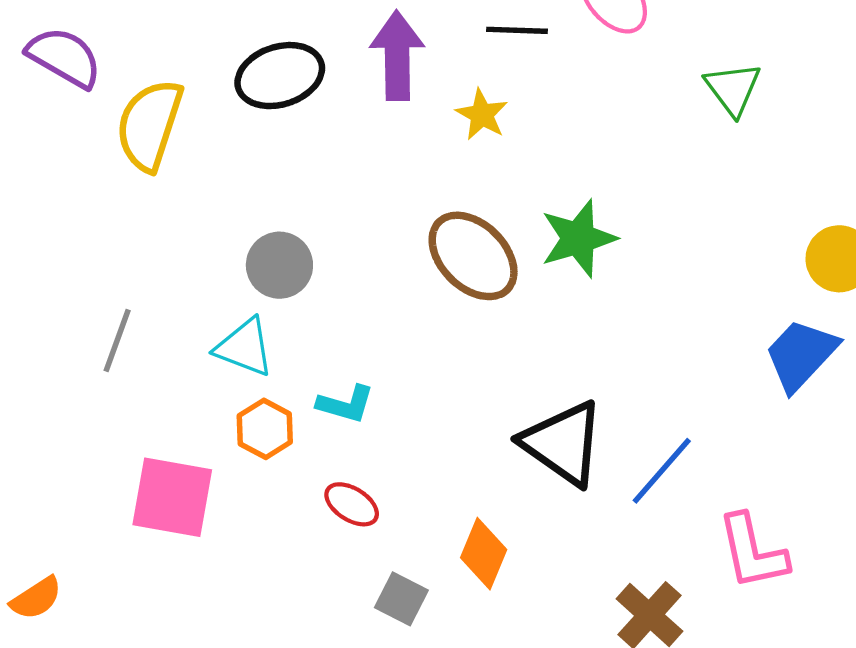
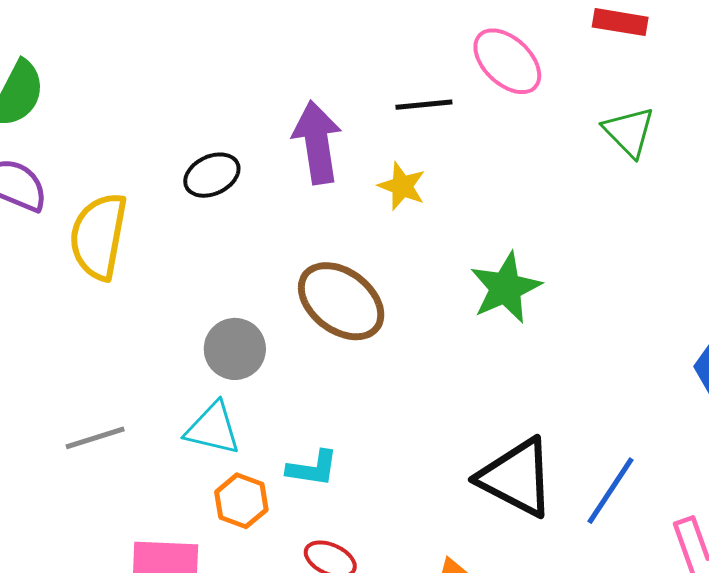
black ellipse: (280, 76) -> (212, 175), size x0.7
brown ellipse: (473, 256) -> (341, 301), moved
gray line: (117, 341) -> (95, 438), turned 60

